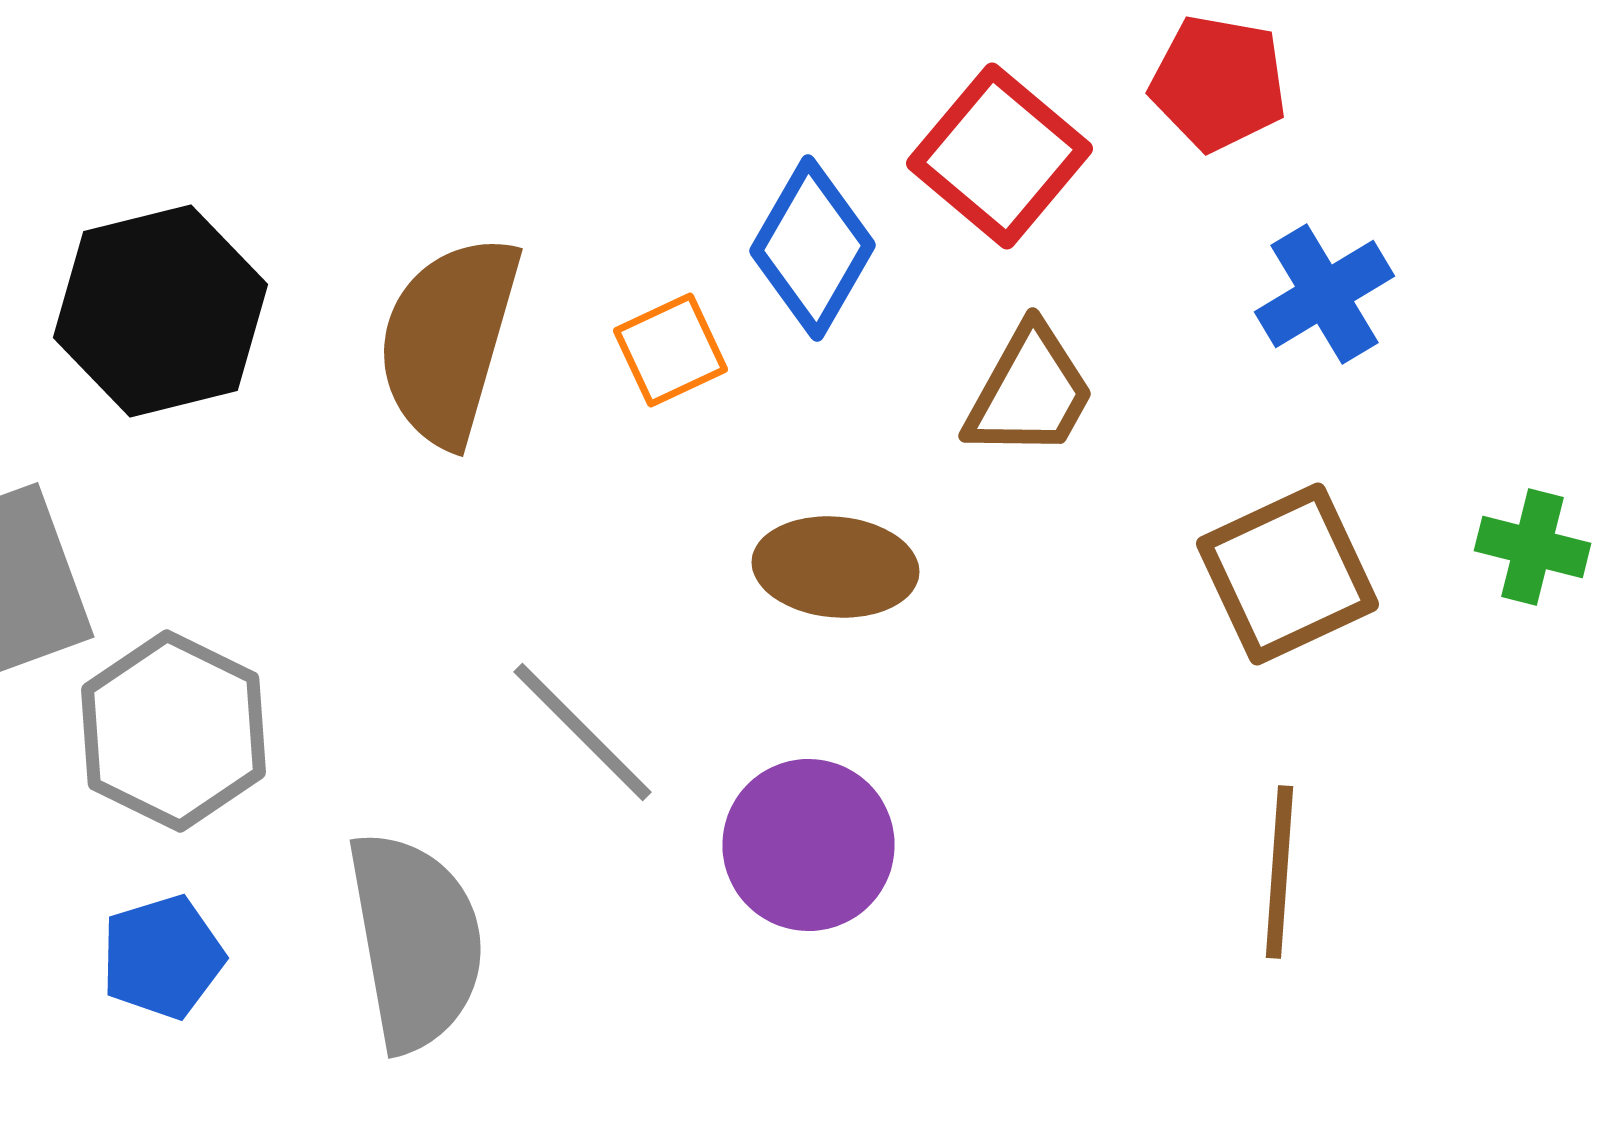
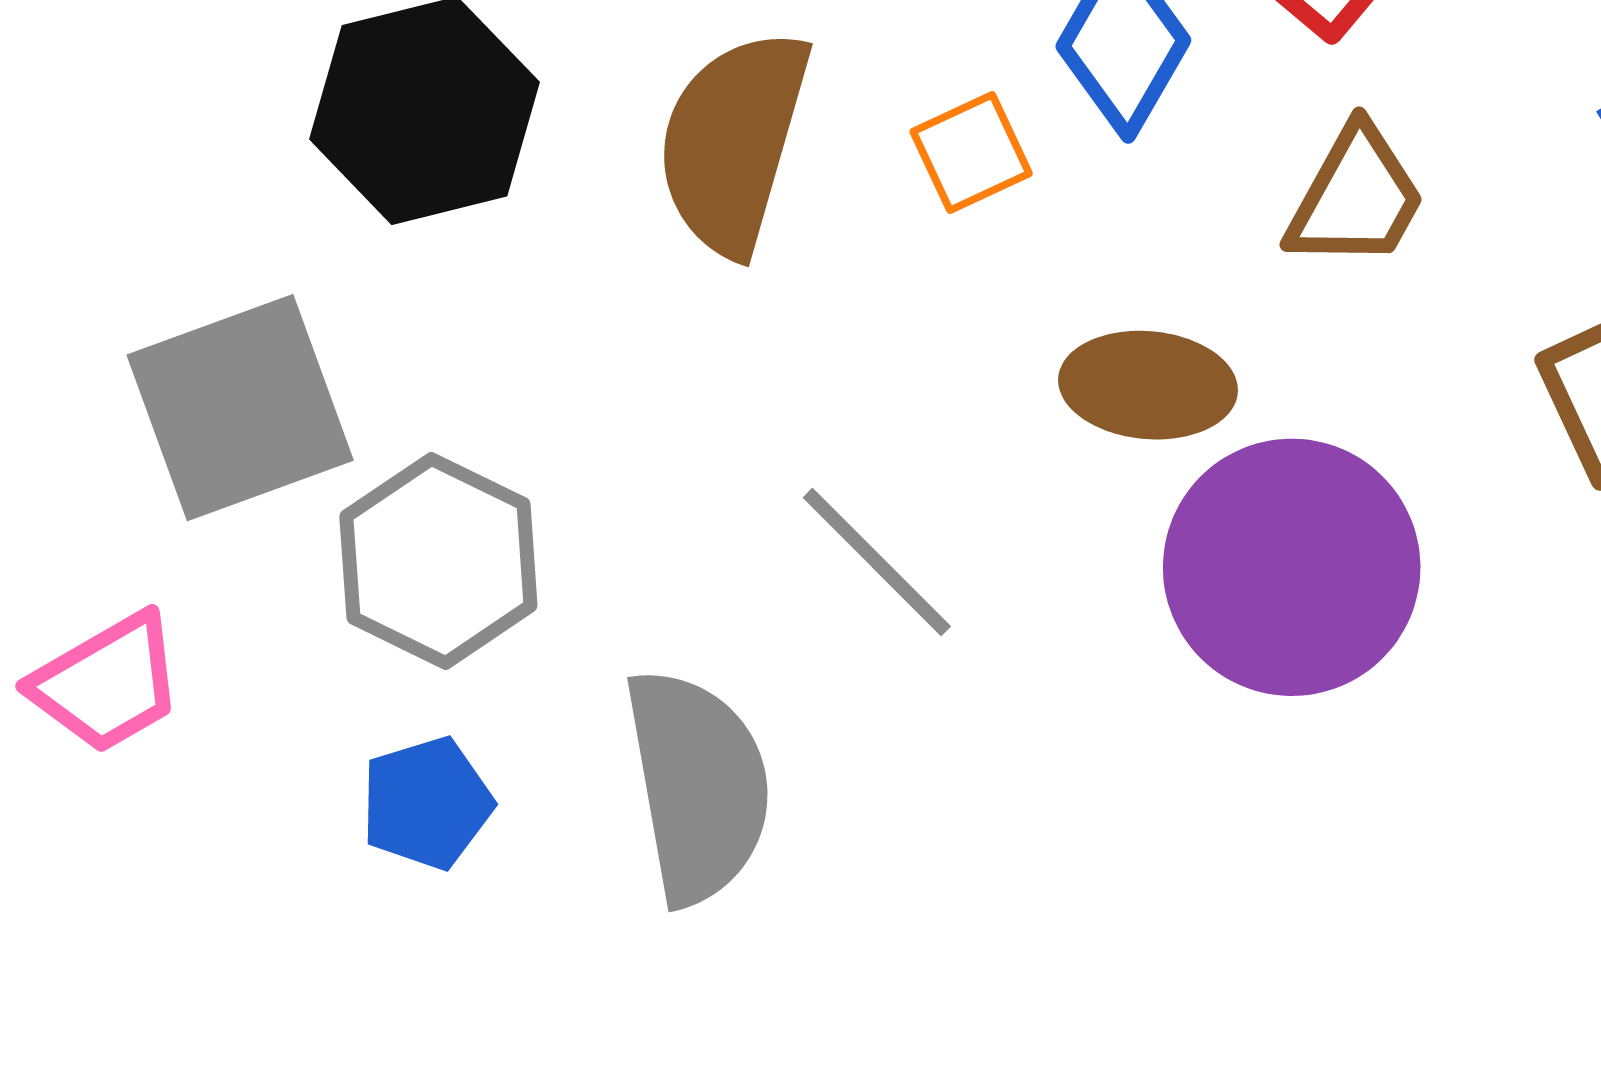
purple circle: (809, 845) -> (1292, 567), moved, size x1.4

